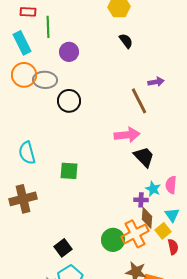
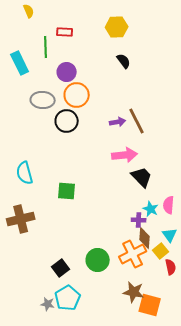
red rectangle: (28, 12) -> (65, 32), moved
orange circle: (24, 75) -> (77, 95), moved
purple arrow: (156, 82) -> (118, 122), moved
green circle: (113, 240) -> (98, 260), moved

